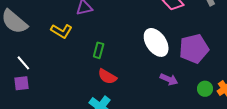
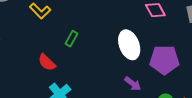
red semicircle: (107, 77) -> (47, 62), moved

